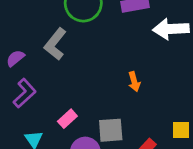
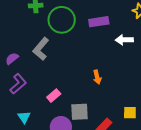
white arrow: (171, 29) -> (124, 40), size x0.7
pink rectangle: (67, 119) -> (54, 96), moved

